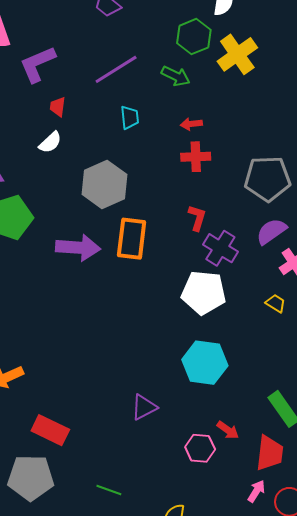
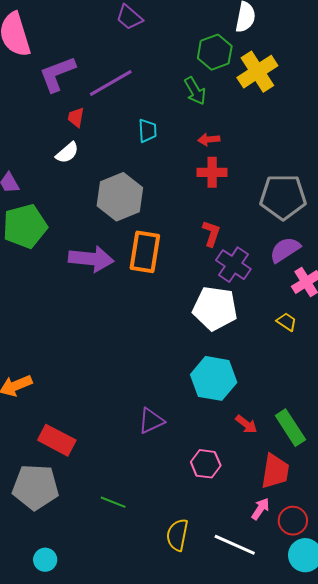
purple line: (116, 69) -> (111, 83), moved
green arrow: (176, 76) -> (195, 91), turned 32
red arrow: (228, 430) -> (246, 424), moved

